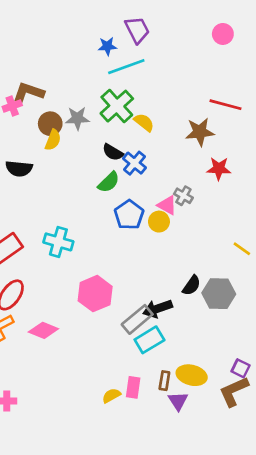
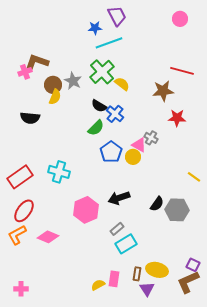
gray star: (77, 118) -> (73, 81), turned 30
black arrow: (158, 309) -> (119, 198), moved
gray rectangle: (137, 319) -> (117, 229), size x0.6

